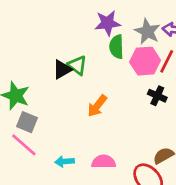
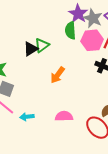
purple star: (108, 23) -> (78, 14), moved, turned -30
green triangle: (77, 65) -> (42, 45), turned 49
cyan arrow: (65, 161) -> (27, 117), moved

